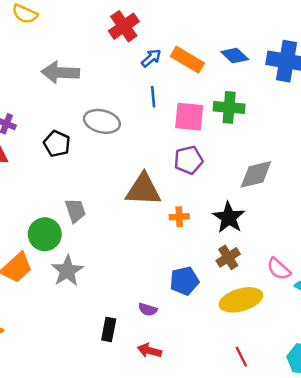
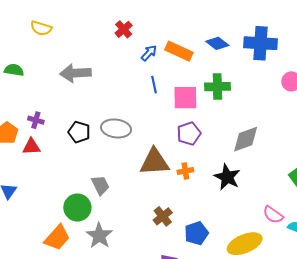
red cross: (124, 26) -> (124, 29), size x0.7
gray ellipse: (102, 121) -> (116, 128), moved
orange cross: (179, 217) -> (185, 171), moved
brown cross: (228, 257) -> (163, 216), moved

